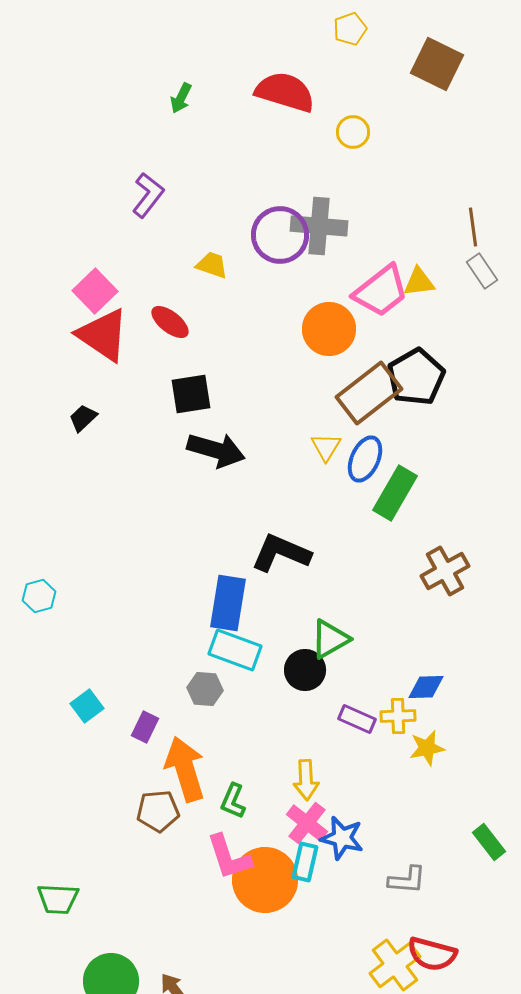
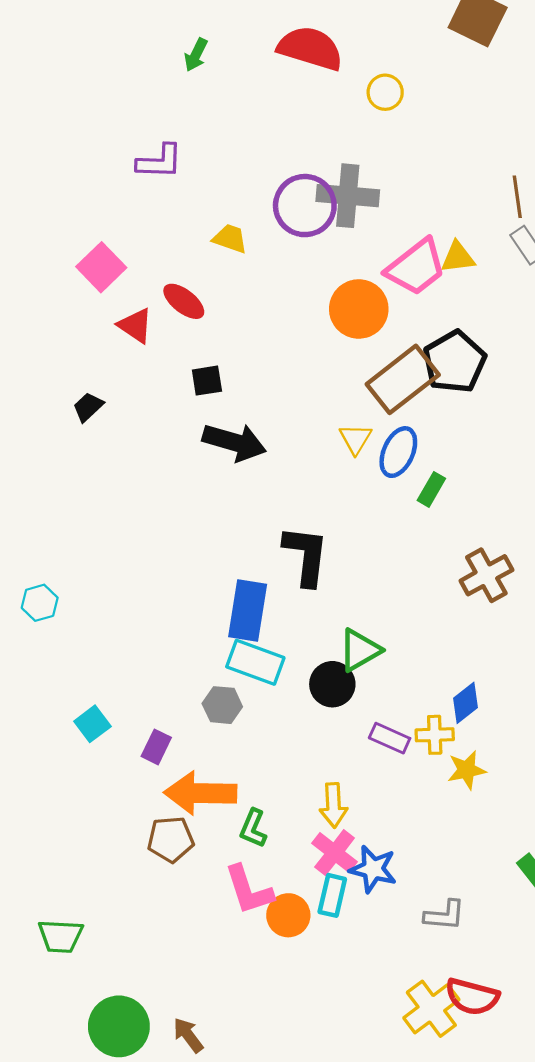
purple L-shape: (148, 195) -> (160, 162), turned 54
red triangle: (103, 335) -> (135, 325), moved, size x0.6
black square: (191, 394) -> (207, 381), size x0.7
green rectangle: (395, 493) -> (431, 489), size x0.6
black L-shape: (281, 553) -> (306, 555), turned 74
blue diamond: (426, 687) -> (465, 703), turned -36
orange arrow: (185, 769) -> (200, 793), turned -72
orange circle: (265, 880) -> (288, 915), size x0.6

